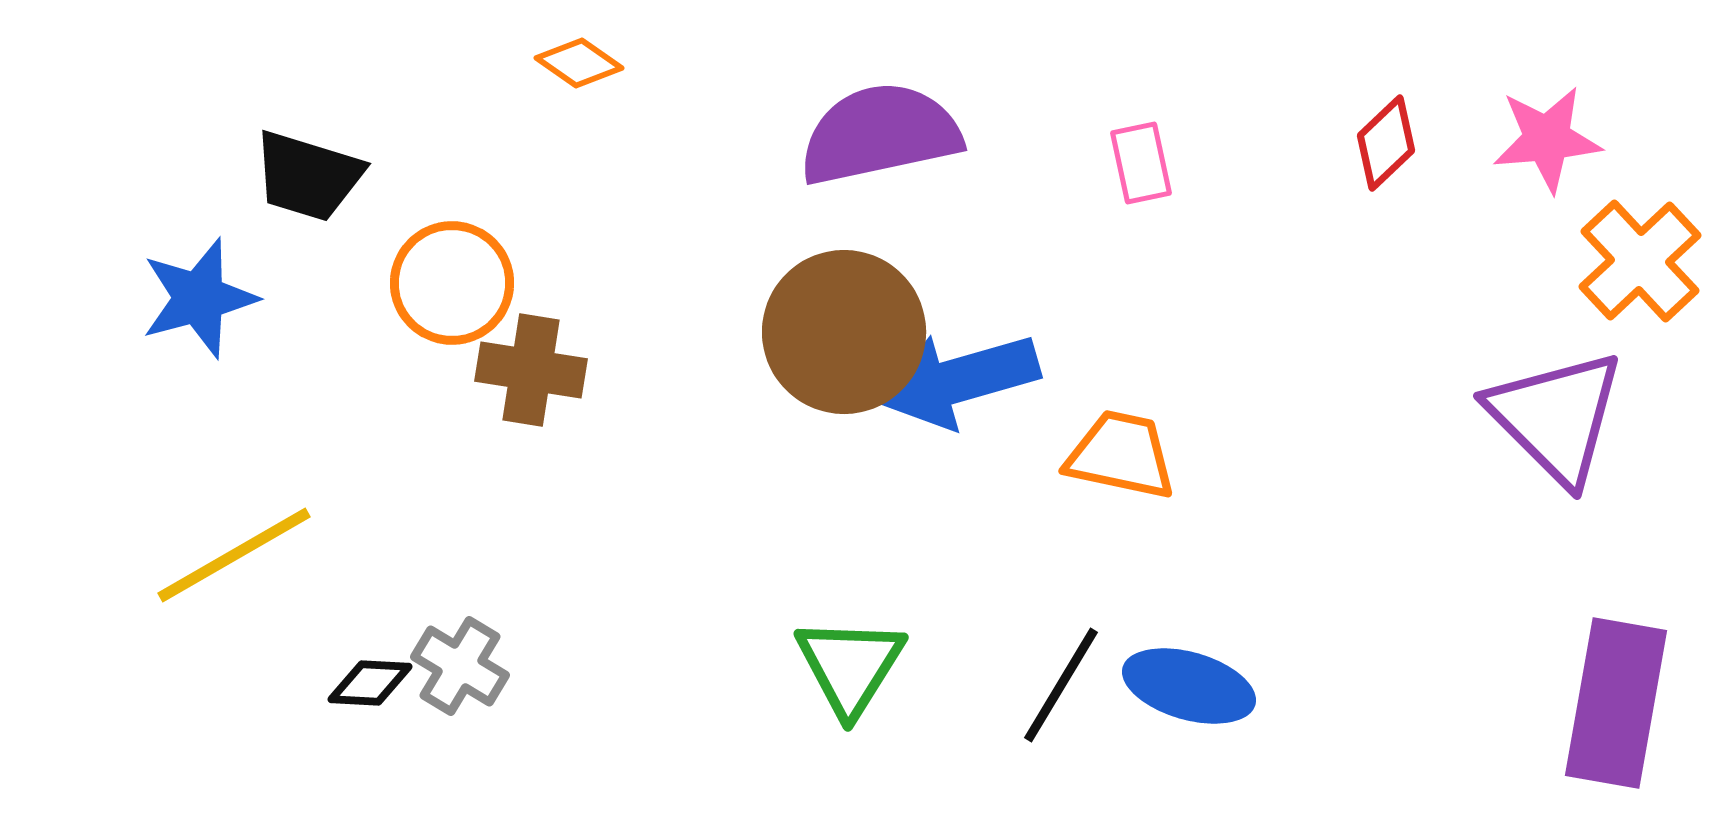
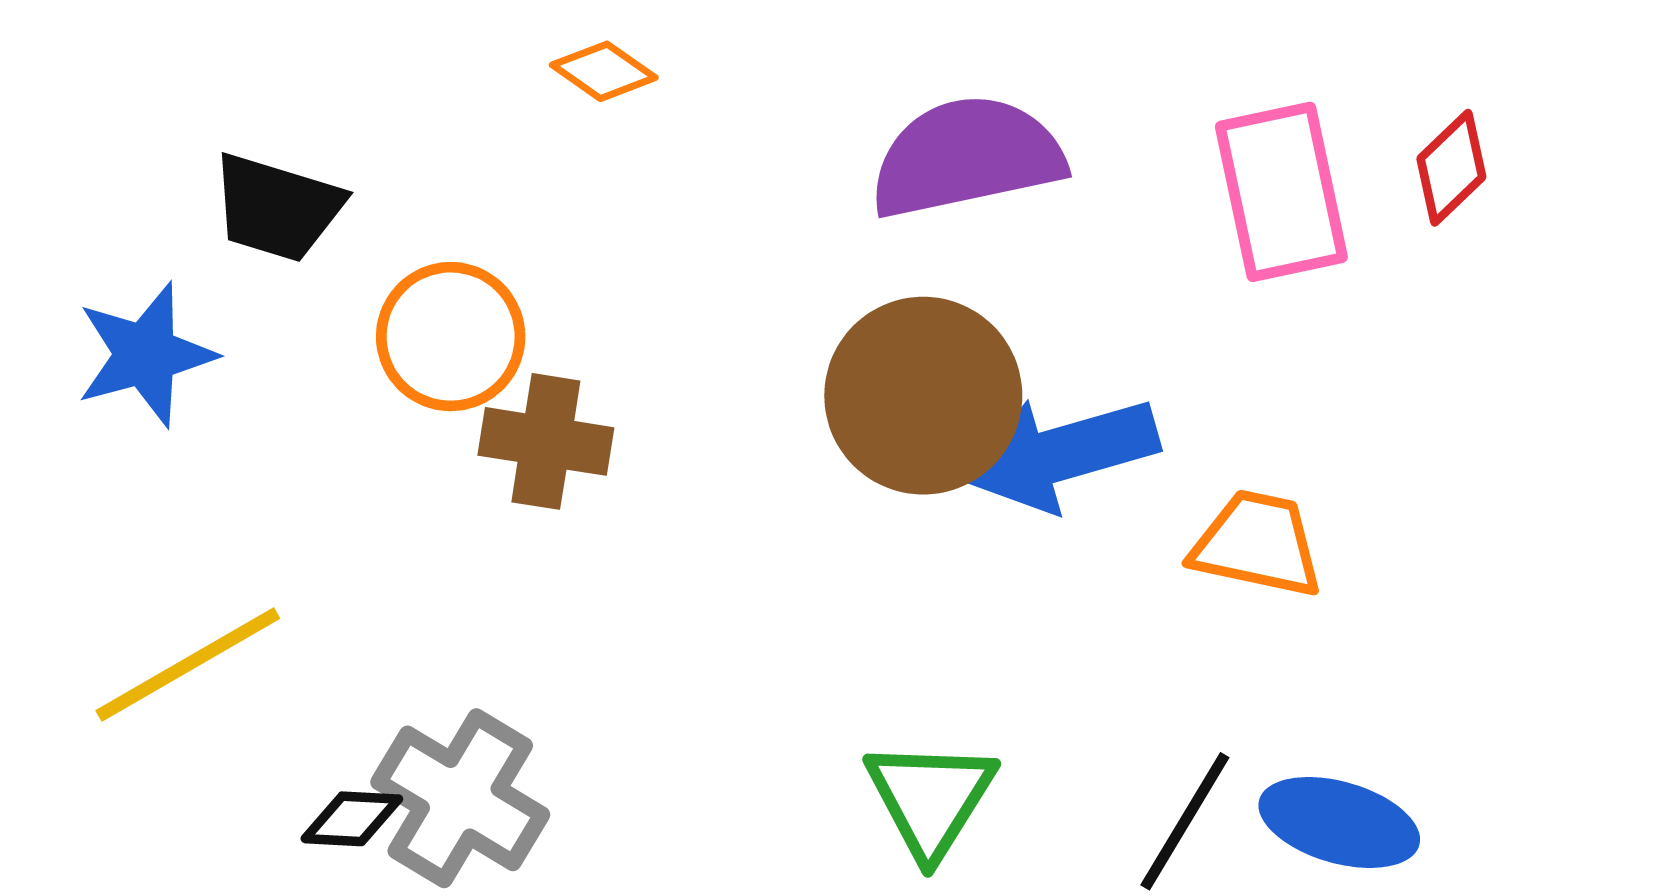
red diamond: (1386, 143) -> (1451, 168), moved
pink rectangle: (1141, 163) -> (1281, 192), size x1.8
gray cross: (460, 666) -> (460, 798), size x1.5

